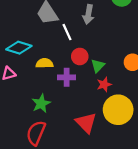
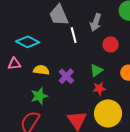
red circle: (80, 56) -> (111, 44), moved
yellow semicircle: (44, 63) -> (41, 70), moved
purple cross: (67, 77) -> (66, 76), turned 35

